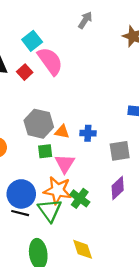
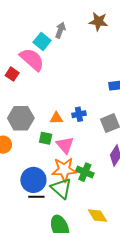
gray arrow: (85, 20) -> (60, 30), moved
cyan square: (32, 41) -> (42, 41), moved
gray hexagon: (39, 124) -> (21, 118), moved
green square: (45, 151) -> (46, 138), turned 32

